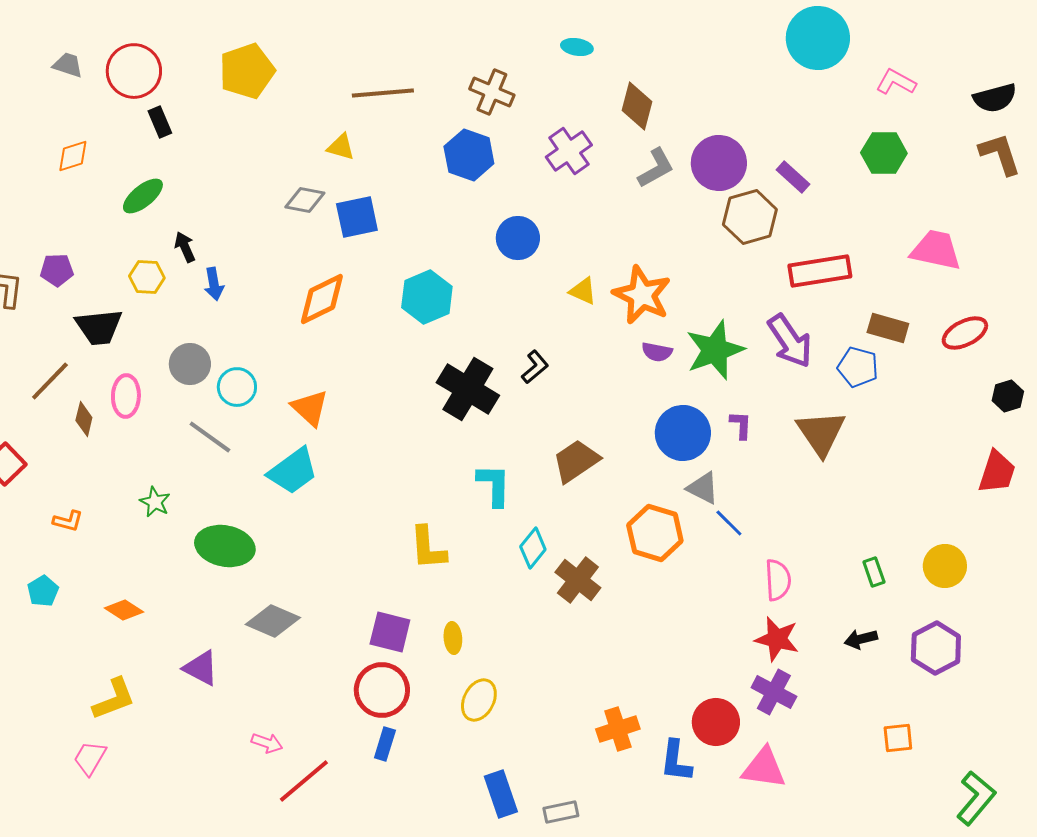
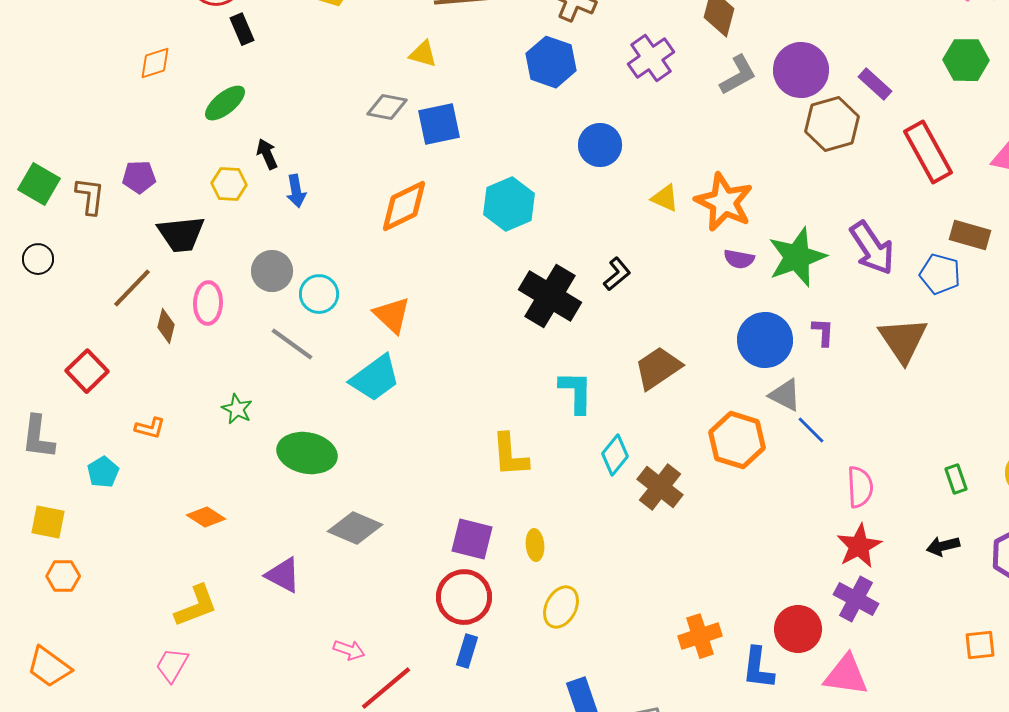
red rectangle: (820, 271) -> (928, 152), moved, turned 70
cyan pentagon: (43, 591) -> (103, 472), moved
red star: (777, 639) -> (859, 546), turned 30

